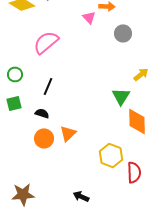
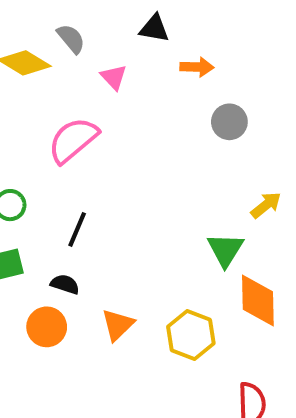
pink triangle: (89, 17) -> (114, 77), moved
orange circle: (44, 138) -> (47, 327), moved
yellow hexagon: (111, 155) -> (191, 335), moved

